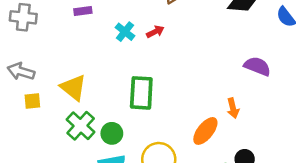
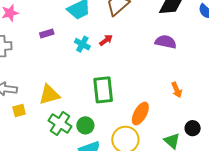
purple semicircle: (257, 66) -> (166, 42), moved
yellow triangle: (73, 88) -> (49, 95), turned -45
orange ellipse: (205, 131) -> (140, 114), moved

